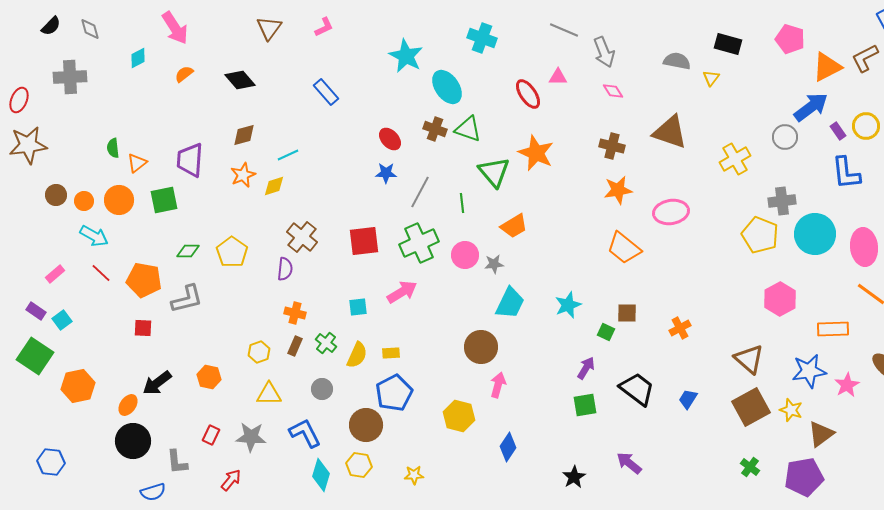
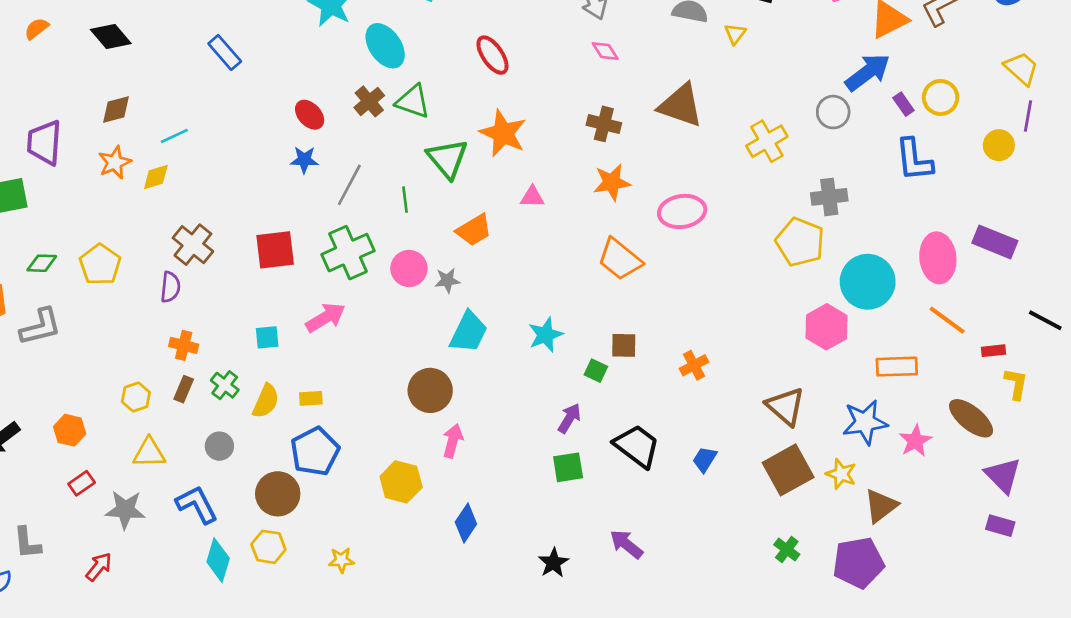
pink triangle: (558, 77) -> (532, 197), moved
brown cross: (435, 129) -> (369, 101), turned 30
cyan circle: (815, 234) -> (868, 282), moved
red rectangle: (211, 435) -> (82, 483), moved, turned 30

